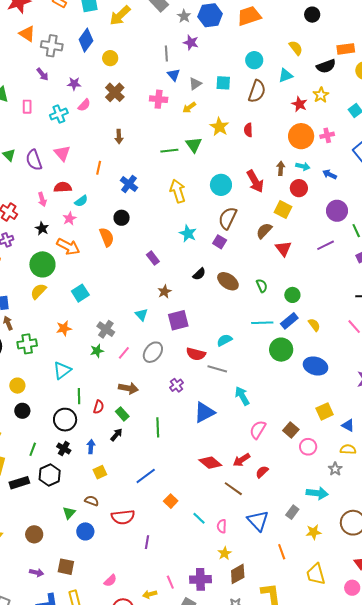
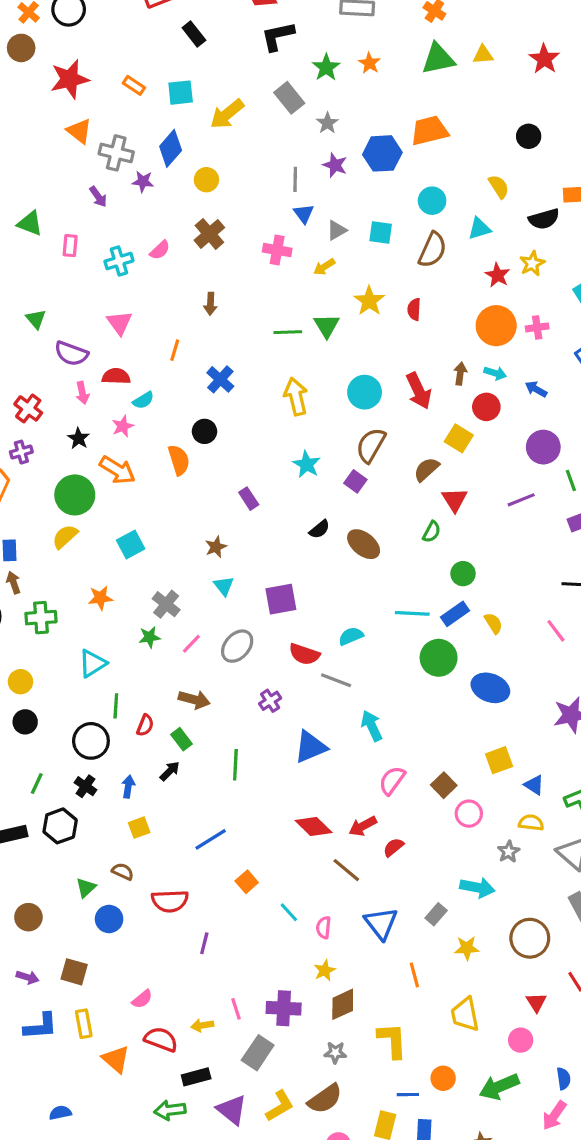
blue hexagon: (210, 15) -> (382, 153), moved
purple star: (74, 84) -> (143, 181), moved
purple semicircle: (34, 160) -> (71, 353), moved, turned -55
green semicircle: (262, 286) -> (432, 532), moved, turned 48
brown star: (164, 292) -> (216, 547), moved

